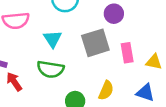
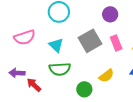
purple circle: (114, 14) -> (110, 14), moved
yellow semicircle: (106, 90) -> (106, 76), turned 42

